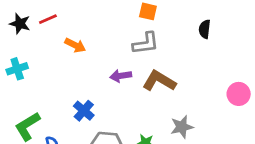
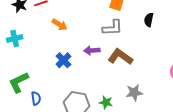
black semicircle: (205, 29) -> (149, 20), moved
blue cross: (84, 111) -> (63, 60), moved

